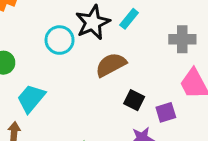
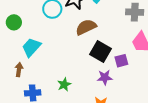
black square: (134, 100) -> (100, 51), size x1.5

